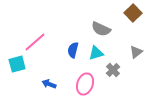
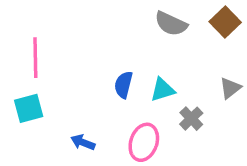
gray semicircle: (101, 29) -> (171, 24), moved
pink line: (35, 42) -> (35, 58), moved, turned -50

